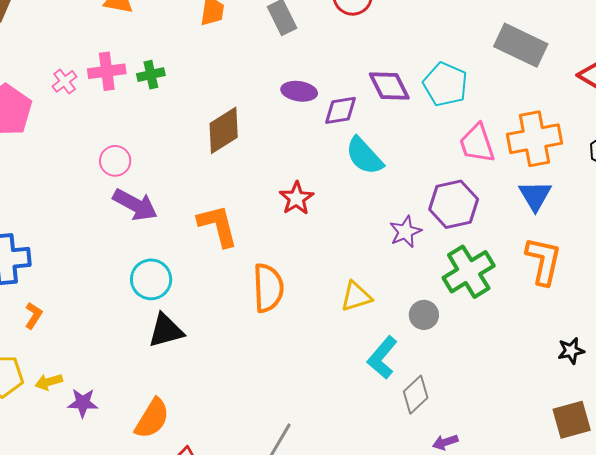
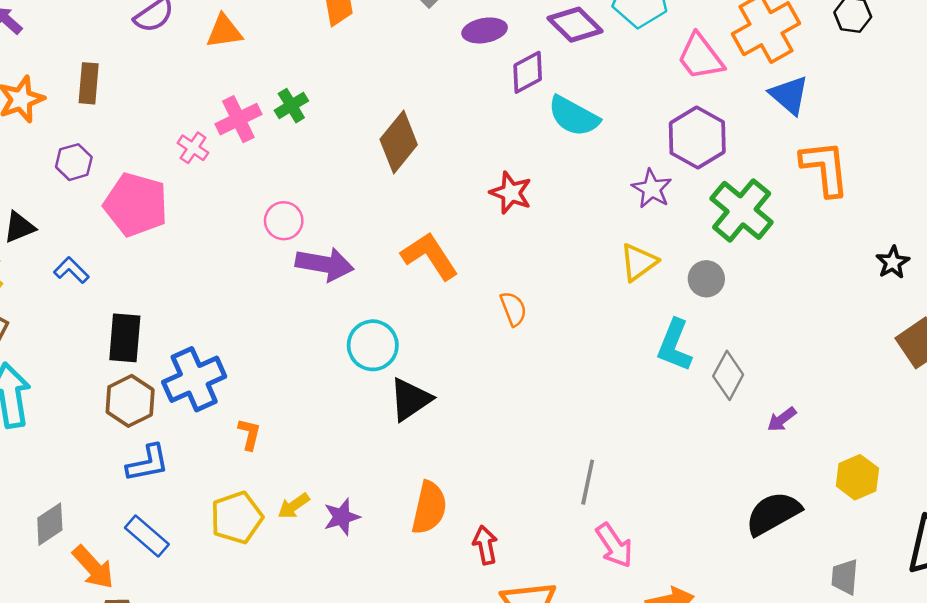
purple ellipse: (299, 91) -> (485, 30), moved
orange semicircle: (268, 288) -> (513, 309), size x0.6
yellow triangle: (356, 296) -> (639, 262), moved

